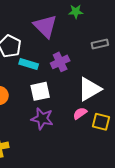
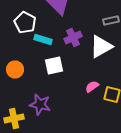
white triangle: (89, 89) -> (101, 46), moved
purple star: (42, 119) -> (40, 104), moved

